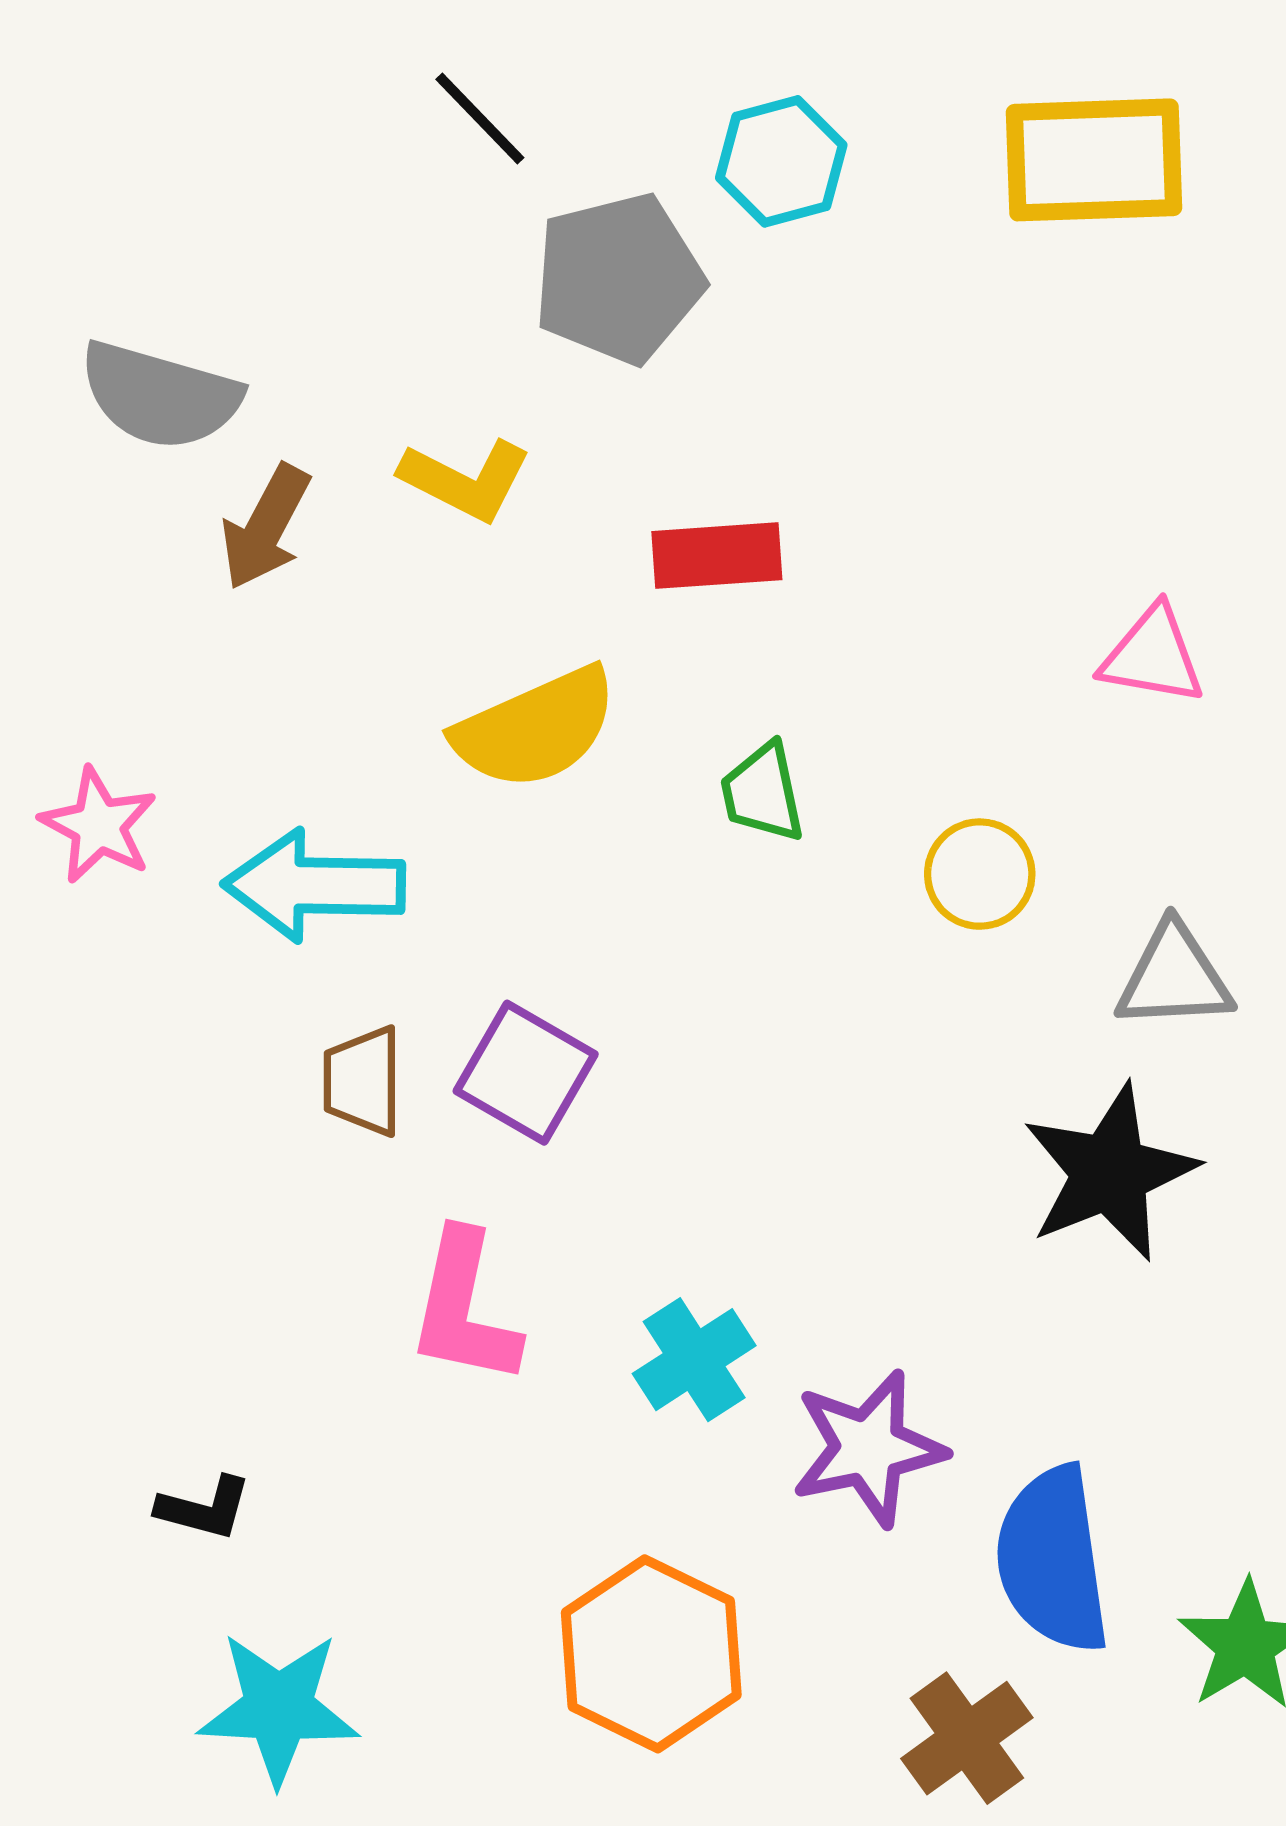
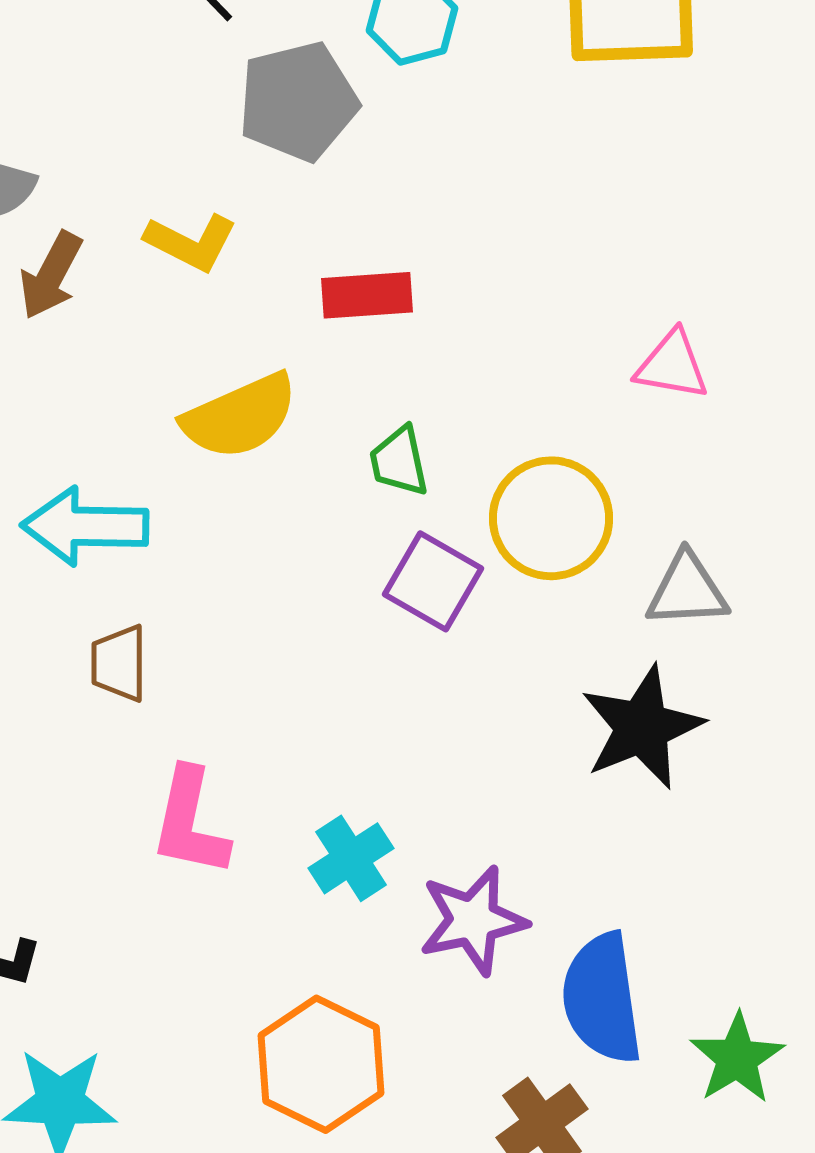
yellow circle: (980, 874) -> (551, 518), size x1.6
purple square: (526, 1073) -> (433, 581), moved

